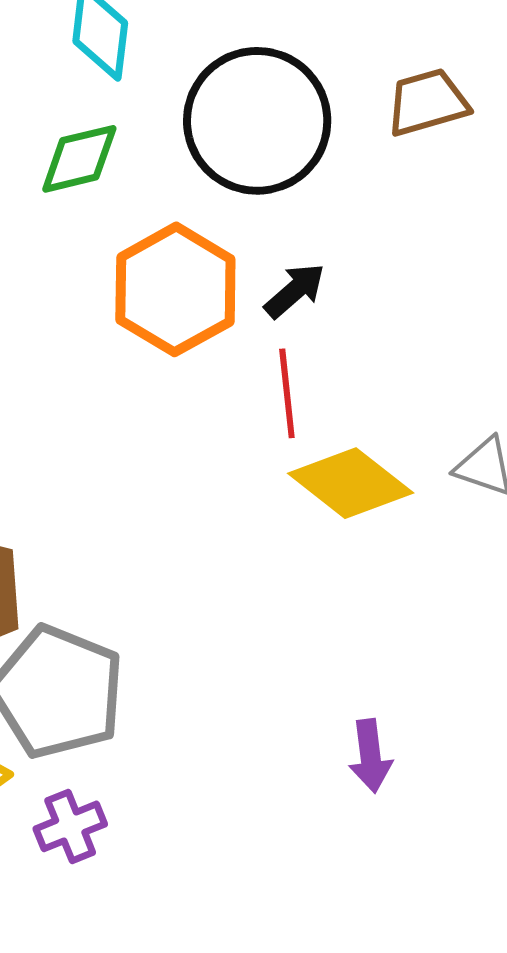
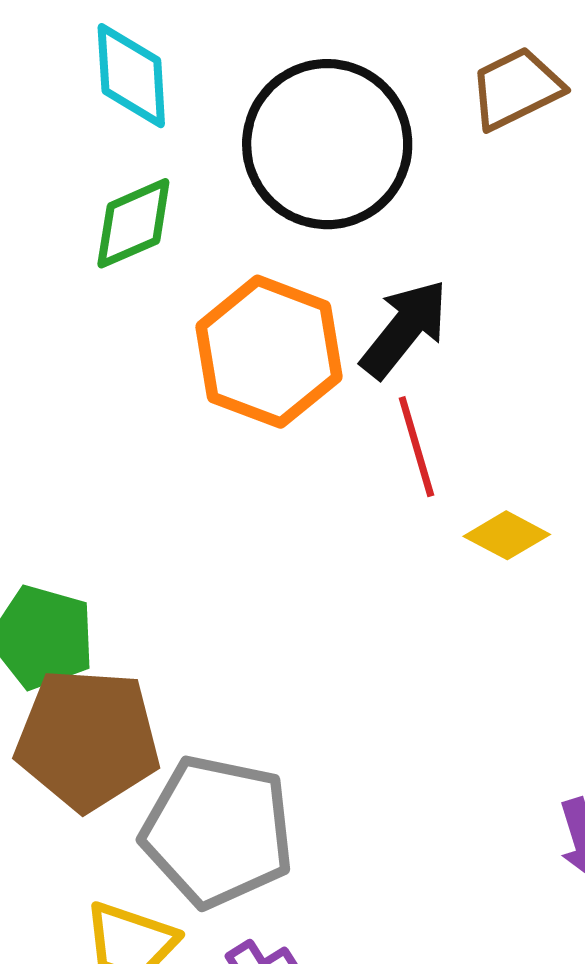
black arrow: (295, 291) -> (404, 329), size x1.4
yellow diamond: (351, 483) -> (507, 535), size x0.6

